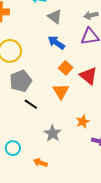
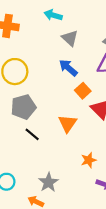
orange square: (66, 68) -> (83, 91), moved
gray star: (53, 133) -> (49, 182), moved

